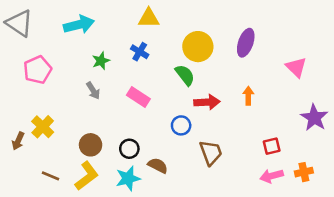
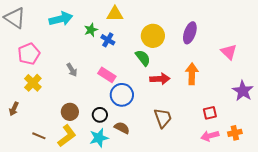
green star: (101, 61) -> (91, 30), moved
orange arrow: (248, 96) -> (192, 74), size x1.5
blue circle: (181, 125) -> (122, 95), moved, size x1.5
yellow cross: (43, 127) -> (33, 83), moved

